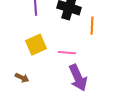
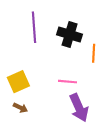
yellow square: (36, 45) -> (18, 82), moved

